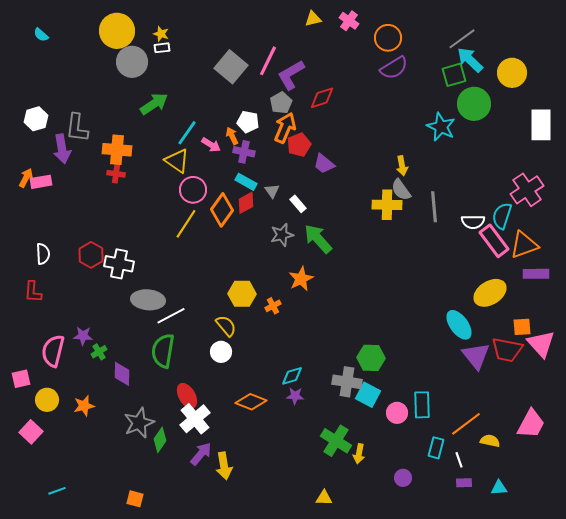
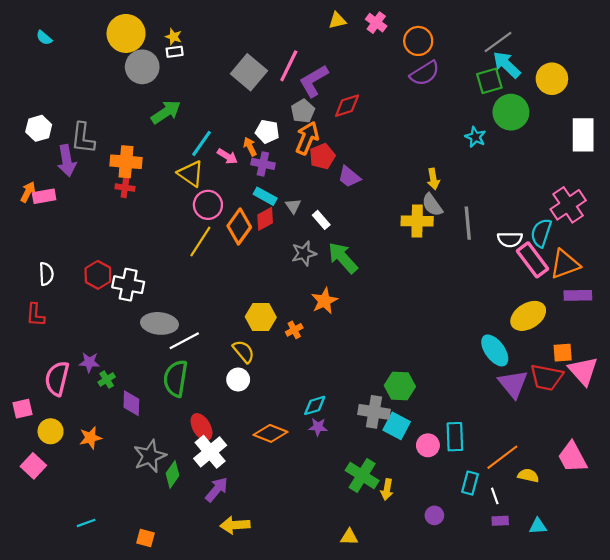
cyan star: (441, 127) -> (475, 137), size x0.7
pink trapezoid: (531, 424) -> (572, 457), turned 124
yellow arrow: (224, 466) -> (235, 525), moved, turned 96
cyan line: (57, 491) -> (86, 523), moved

